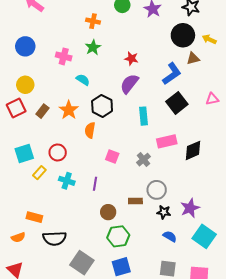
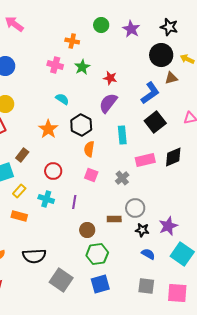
green star: (93, 47) -> (82, 67), moved
pink cross: (64, 56) -> (55, 65), moved
brown rectangle: (42, 111) -> (22, 155), moved
orange semicircle: (90, 130) -> (89, 149), moved
black diamond: (193, 150) -> (173, 157), moved
red circle: (58, 152) -> (53, 171), moved
orange rectangle: (34, 217) -> (19, 216), moved

